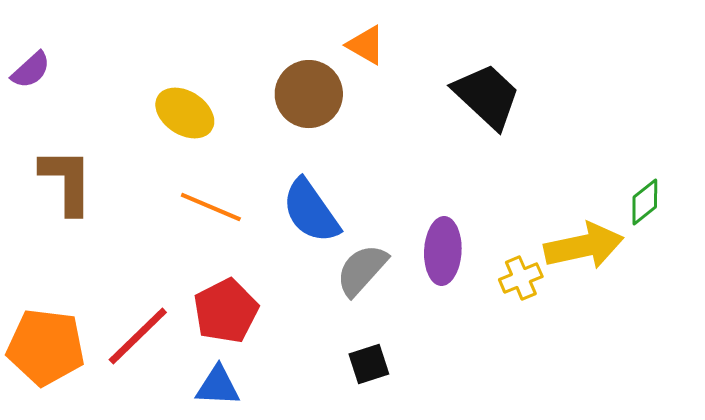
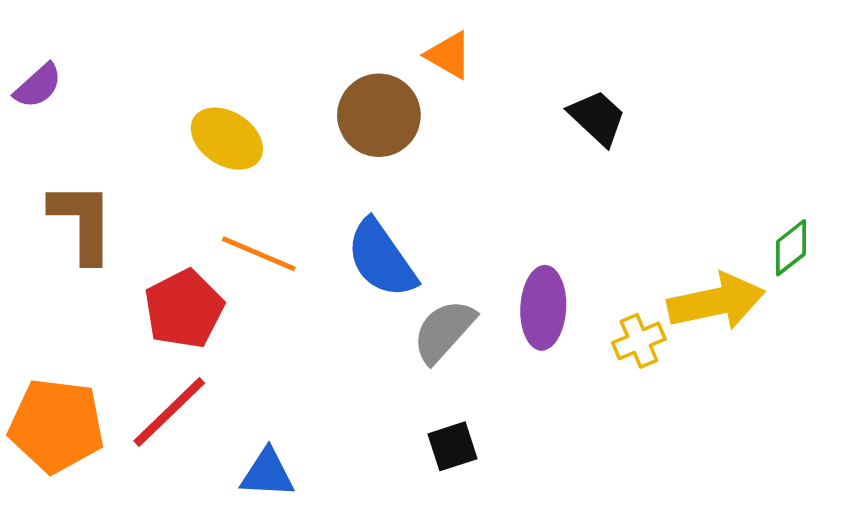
black trapezoid: (487, 96) -> (597, 118), size x0.7
red pentagon: (226, 311) -> (184, 309), moved

